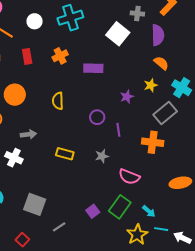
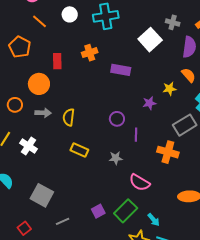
red rectangle: (27, 56) -> (57, 61), moved
yellow star: (151, 85) -> (170, 89), moved
yellow semicircle: (58, 101) -> (69, 117), moved
gray arrow: (28, 134) -> (43, 113), moved

